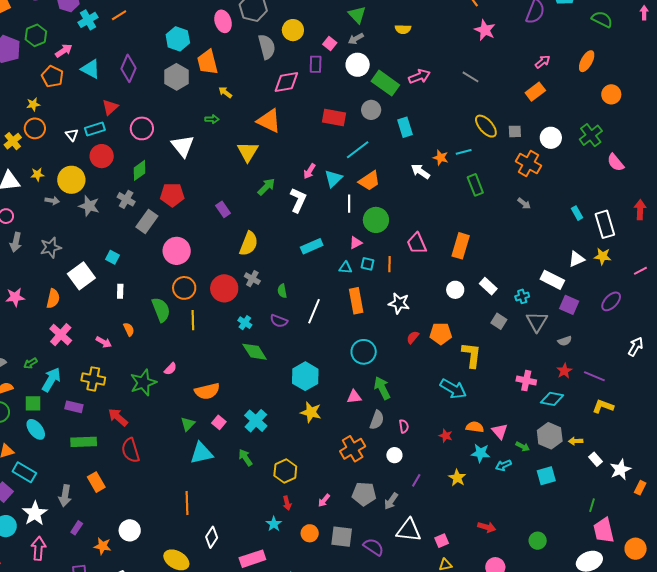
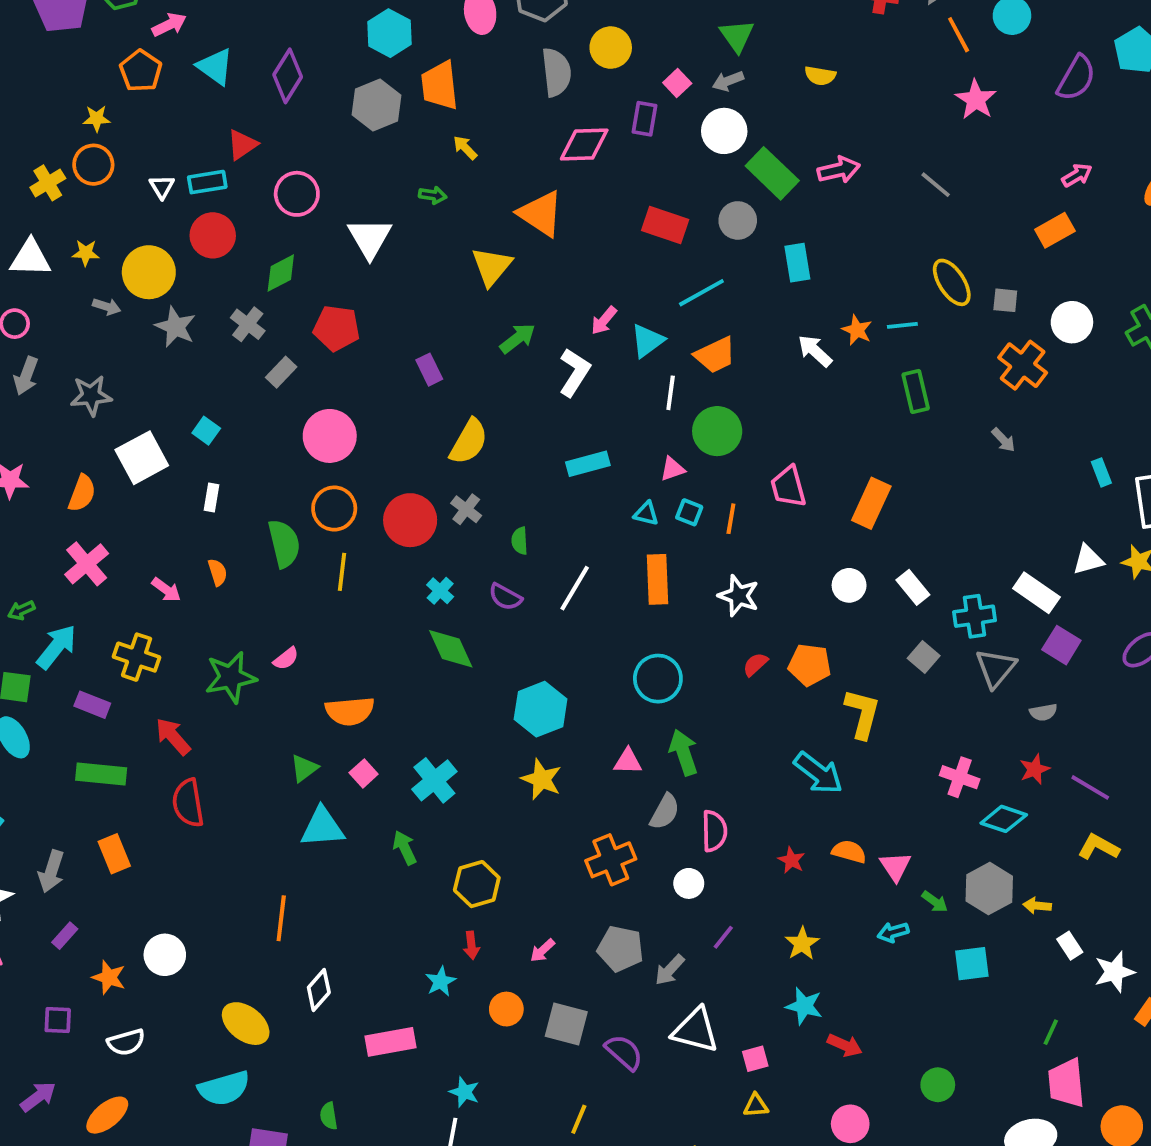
gray rectangle: (147, 222) -> (281, 372), size x0.7
cyan cross: (522, 296) -> (975, 616), size x1.5
pink semicircle: (404, 426) -> (714, 831), size x1.5
cyan star: (481, 453) -> (804, 1006), moved

